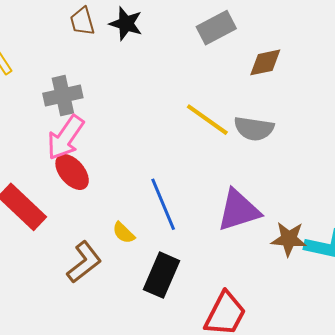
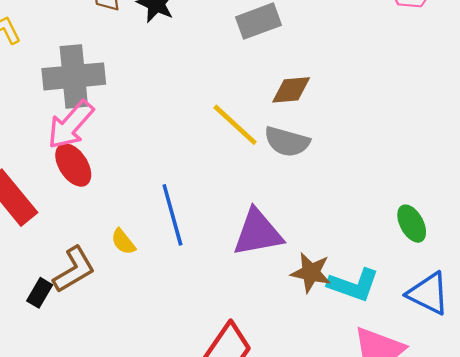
brown diamond: (265, 62) -> (291, 90), moved
gray cross: (63, 96) -> (74, 76), size x1.4
black rectangle: (161, 275) -> (40, 293), moved, size x0.6

